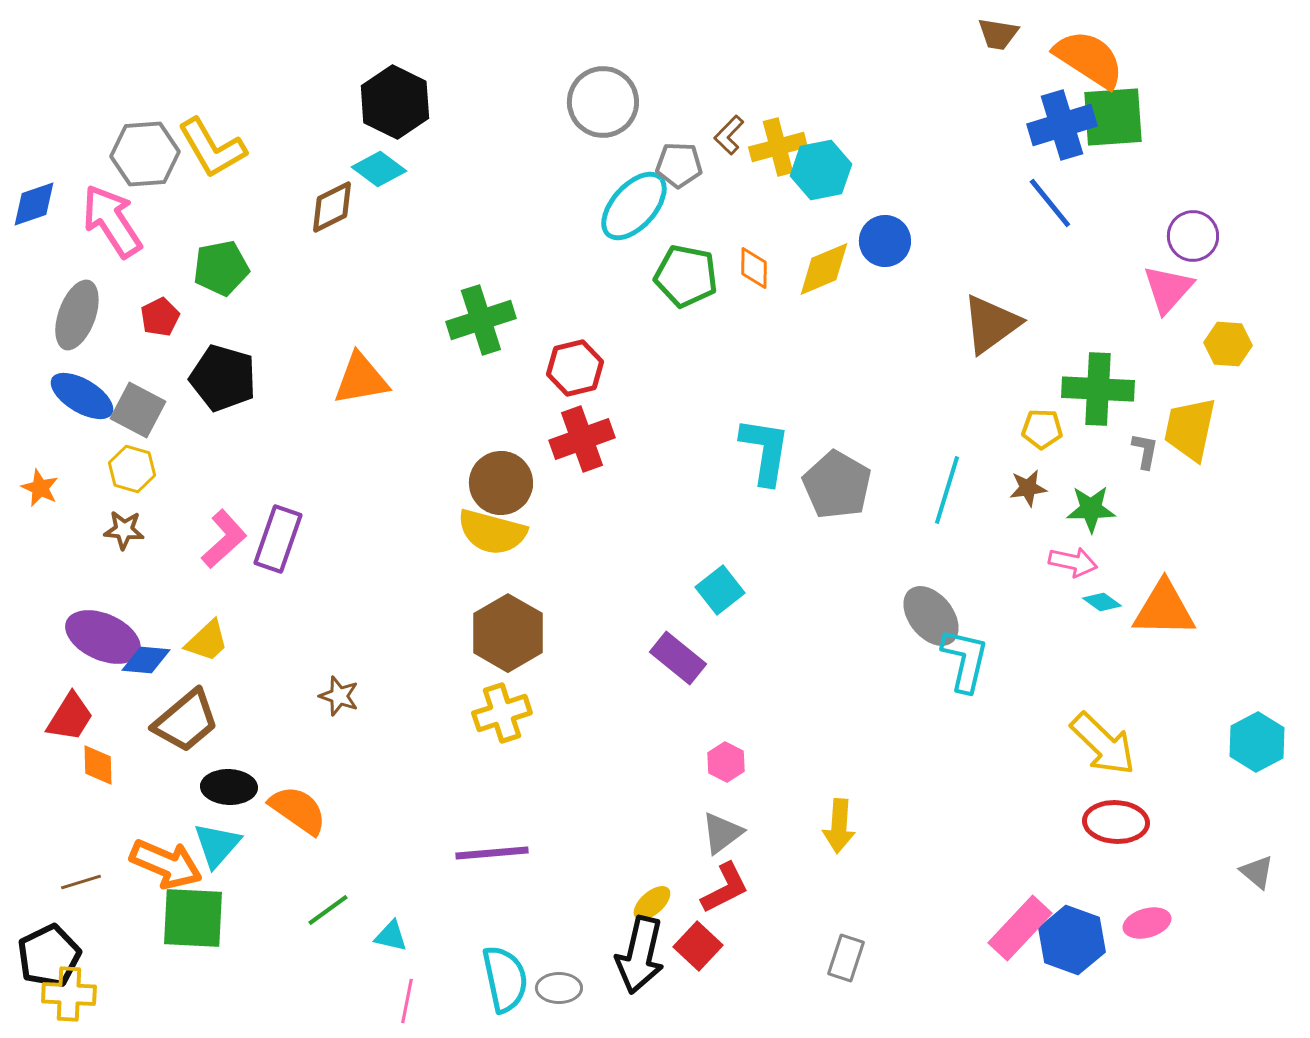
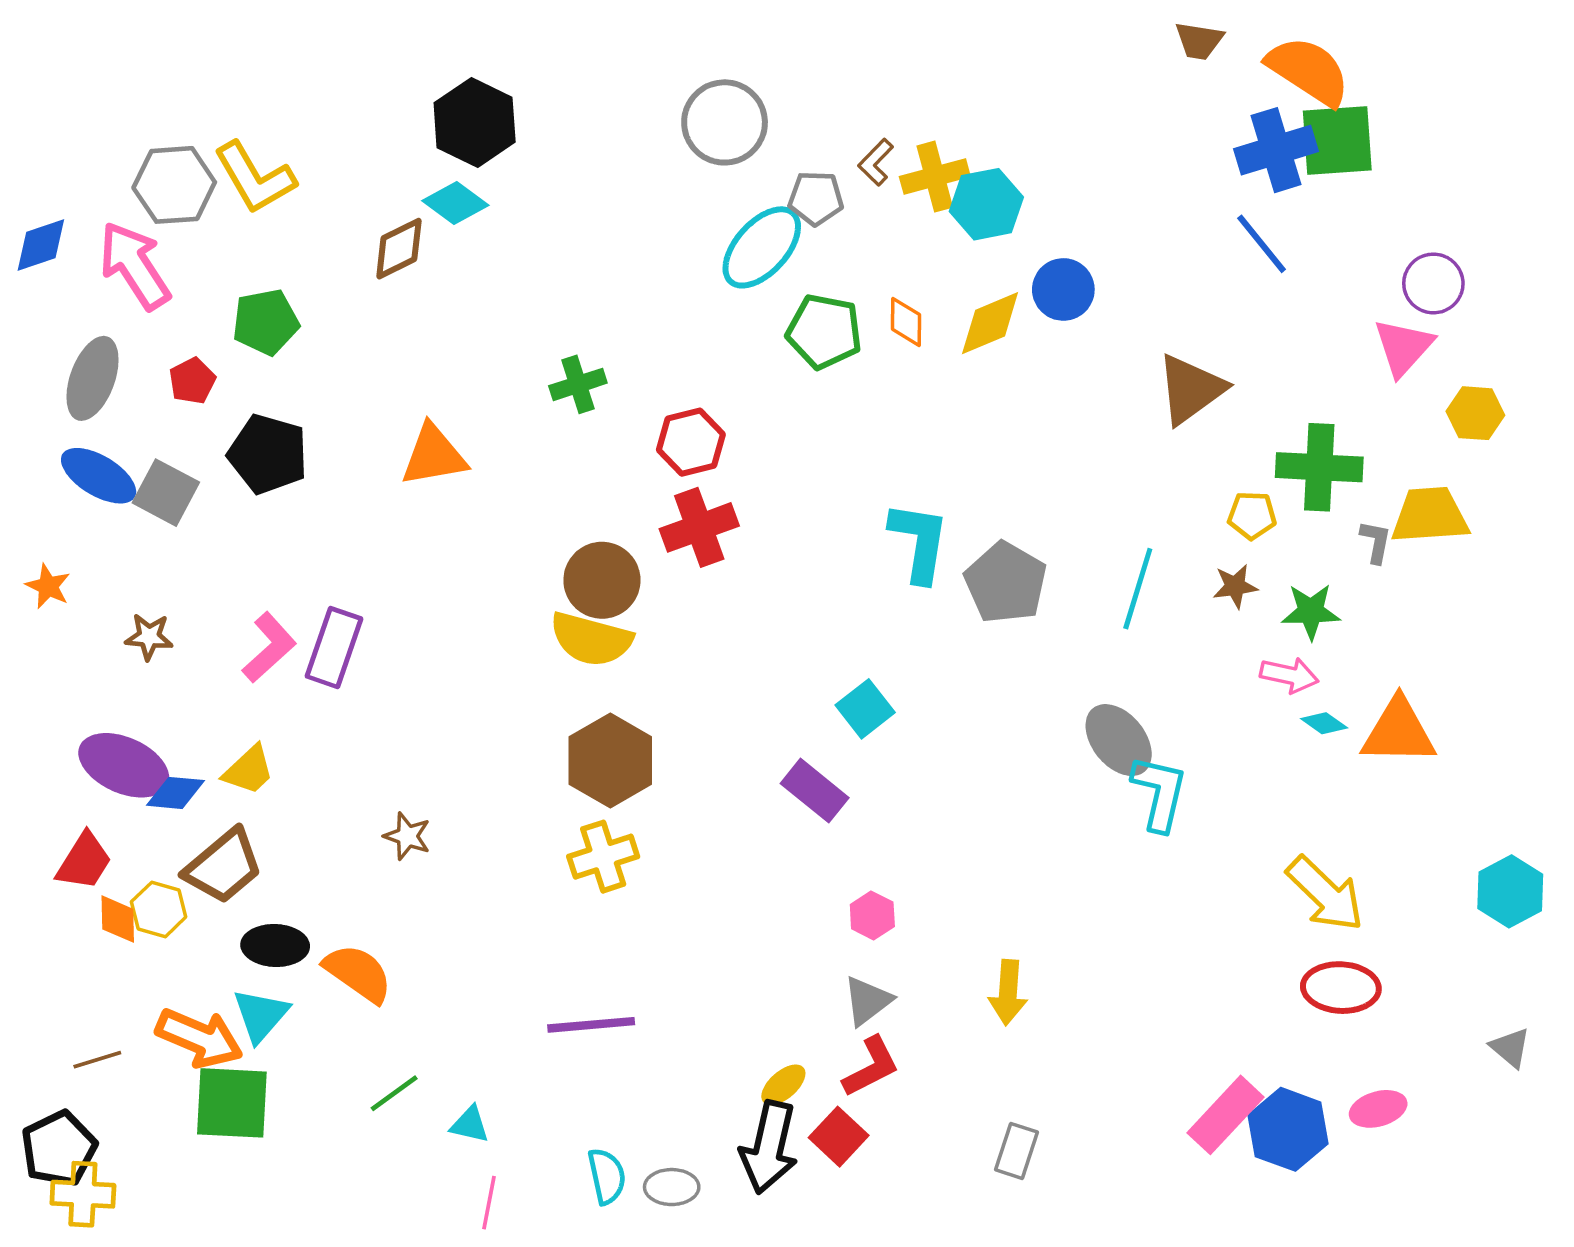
green cross: (481, 320) -> (578, 384), size x0.7
yellow trapezoid: (1190, 429) -> (1430, 515), turned 74
yellow hexagon: (132, 469) -> (159, 909), moved
cyan semicircle: (505, 979) -> (607, 1176), size x0.7

